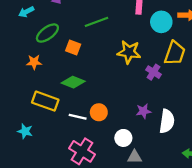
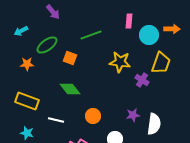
cyan arrow: (26, 12) -> (21, 31), moved
orange star: (34, 62) -> (27, 64), moved
green diamond: (73, 82) -> (70, 89), turned 30
yellow rectangle: (45, 101) -> (27, 101), moved
white line: (78, 117) -> (56, 120), moved

